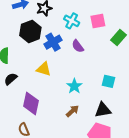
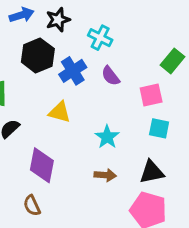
pink square: (98, 21) -> (151, 95), moved
brown arrow: (72, 111) -> (105, 175), turned 48

